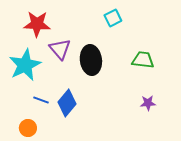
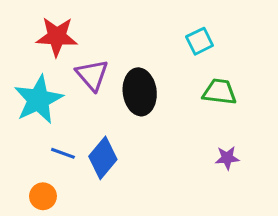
cyan square: (113, 18) -> (200, 41), moved

